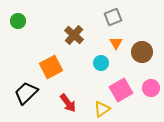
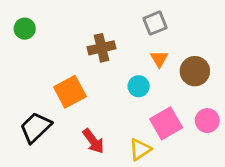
brown cross: (74, 35) -> (102, 48), turned 36

